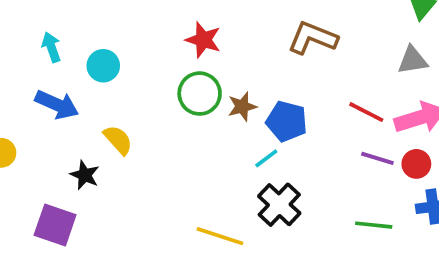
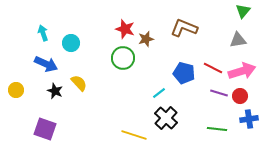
brown star: (242, 106) -> (146, 39), moved
blue pentagon: (287, 121) -> (184, 73), moved
black star: (85, 175) -> (55, 91), moved

